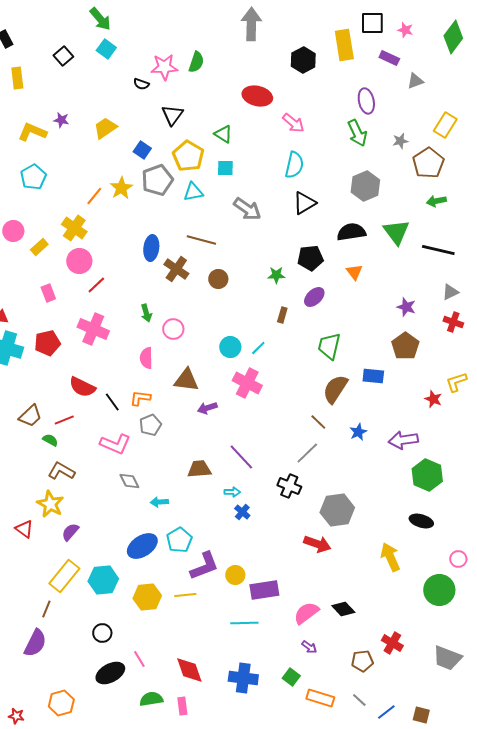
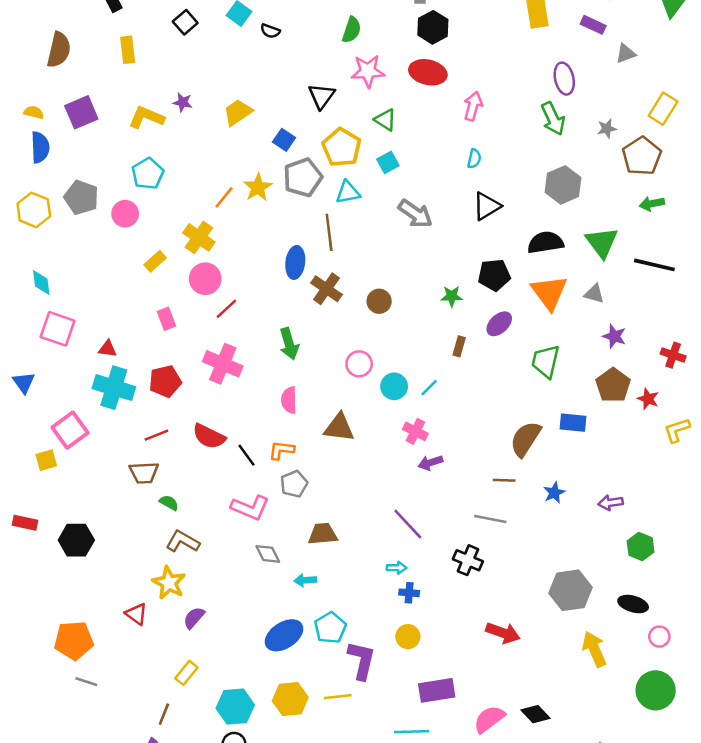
black hexagon: (303, 60) -> (433, 27), moved
pink star: (164, 67) -> (368, 71), moved
black semicircle: (141, 84) -> (270, 31), moved
pink arrow: (293, 123) -> (473, 106), turned -115
cyan semicircle: (294, 165) -> (474, 159), size x0.6
cyan square: (225, 168) -> (388, 162), turned -30
pink circle: (13, 231) -> (125, 214), moved
brown line: (201, 240) -> (329, 232), moved, turned 68
orange triangle: (354, 272) -> (549, 292), size x1.8
gray triangle: (450, 292) -> (594, 294), moved, turned 42
green arrow: (146, 313) -> (289, 344), size x1.4
pink circle: (173, 329) -> (359, 364), moved
green trapezoid: (329, 346) -> (545, 361), moved
pink cross: (247, 383) -> (415, 431), size x0.7
red star: (433, 399) -> (648, 399), moved
purple arrow: (207, 408) -> (430, 463), moved
brown trapezoid: (30, 416) -> (144, 473), turned 40
red line: (64, 420) -> (156, 435), moved
brown line: (318, 422) -> (504, 480), turned -42
purple arrow: (403, 440) -> (611, 503), size x0.7
gray line: (307, 453) -> (490, 519), turned 55
brown trapezoid: (199, 469) -> (323, 534), moved
green hexagon: (427, 475) -> (641, 546), size x0.7
gray hexagon: (337, 510) -> (571, 590), moved
blue cross: (242, 512) -> (409, 593), turned -35
pink circle: (458, 559) -> (659, 637), moved
purple L-shape: (204, 566) -> (362, 660), turned -56
yellow circle: (235, 575) -> (408, 637), moved
yellow rectangle: (64, 576) -> (186, 673), size x0.6
cyan hexagon: (103, 580) -> (235, 707), moved

